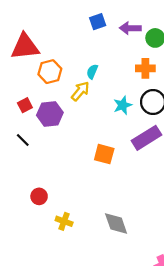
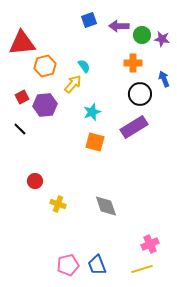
cyan semicircle: (92, 72) -> (84, 66), turned 120
cyan star: (123, 105) -> (92, 112), moved

